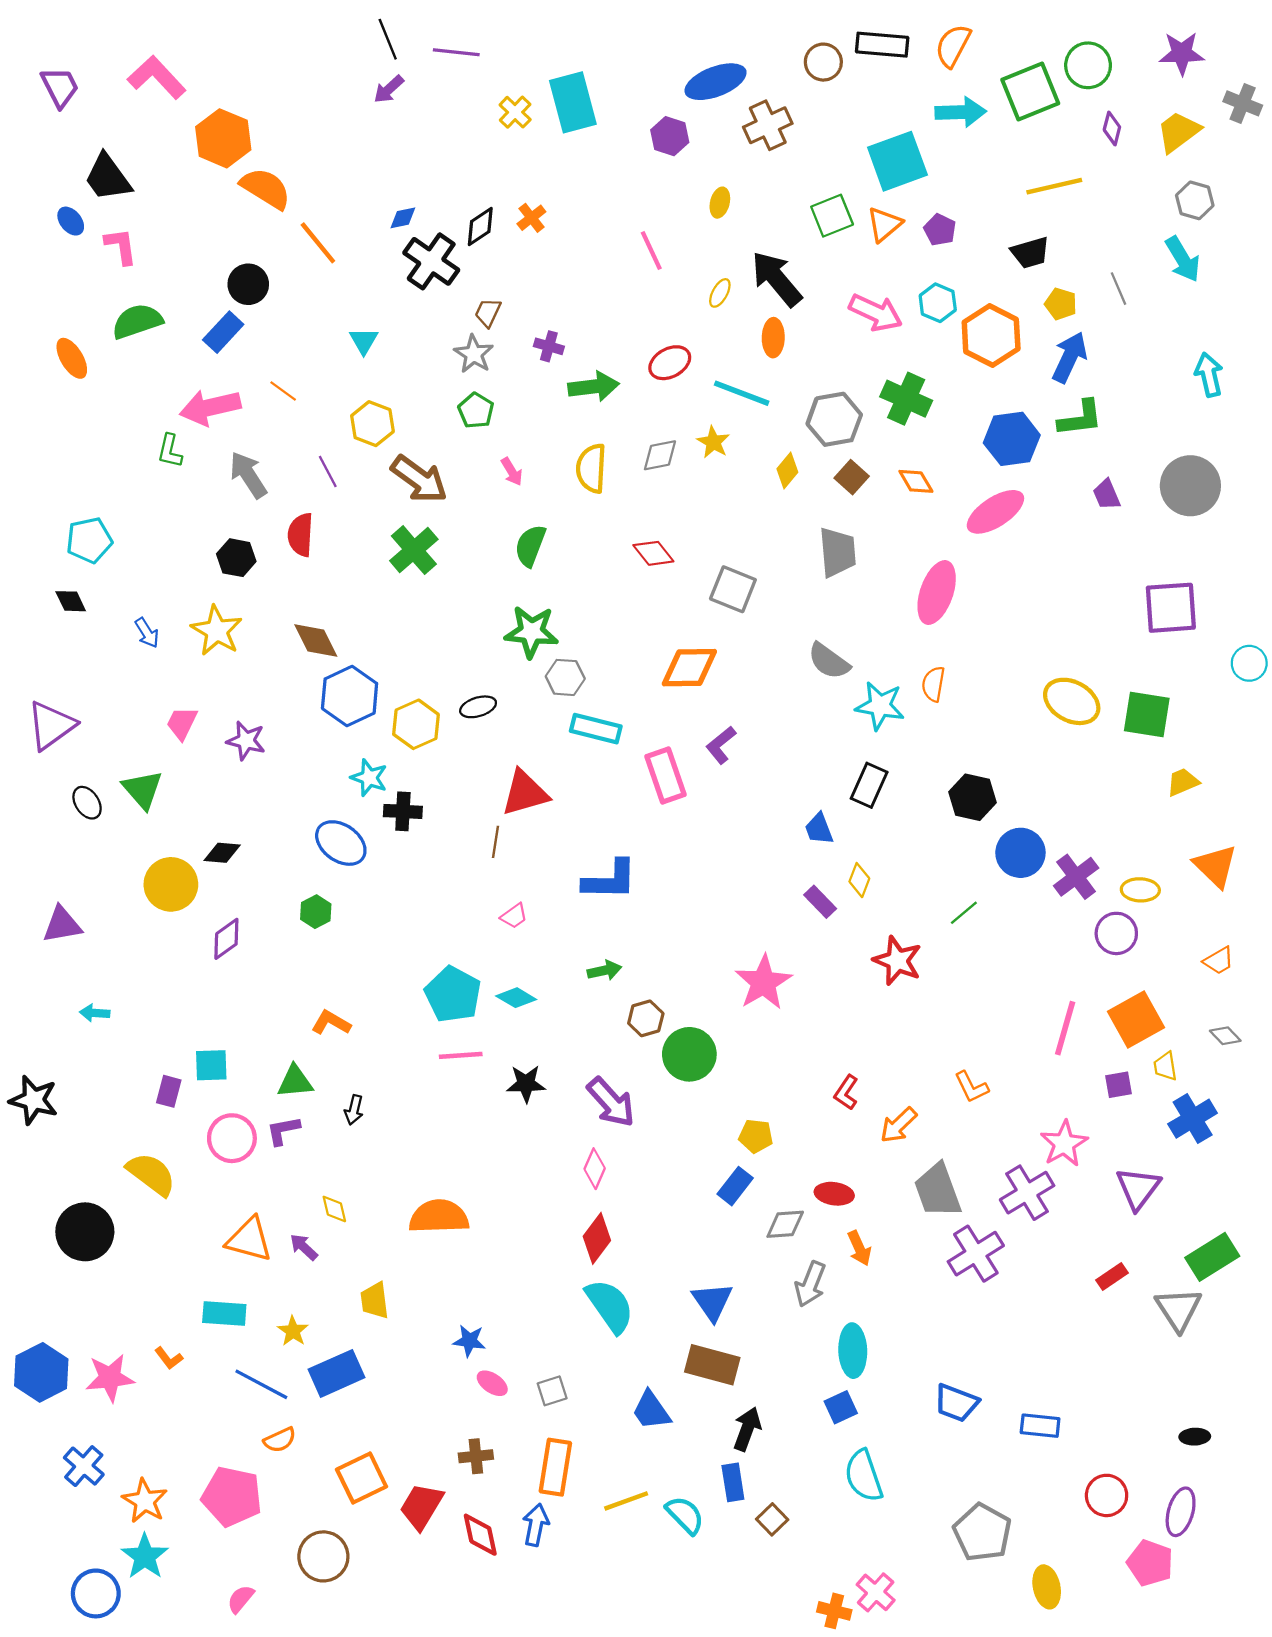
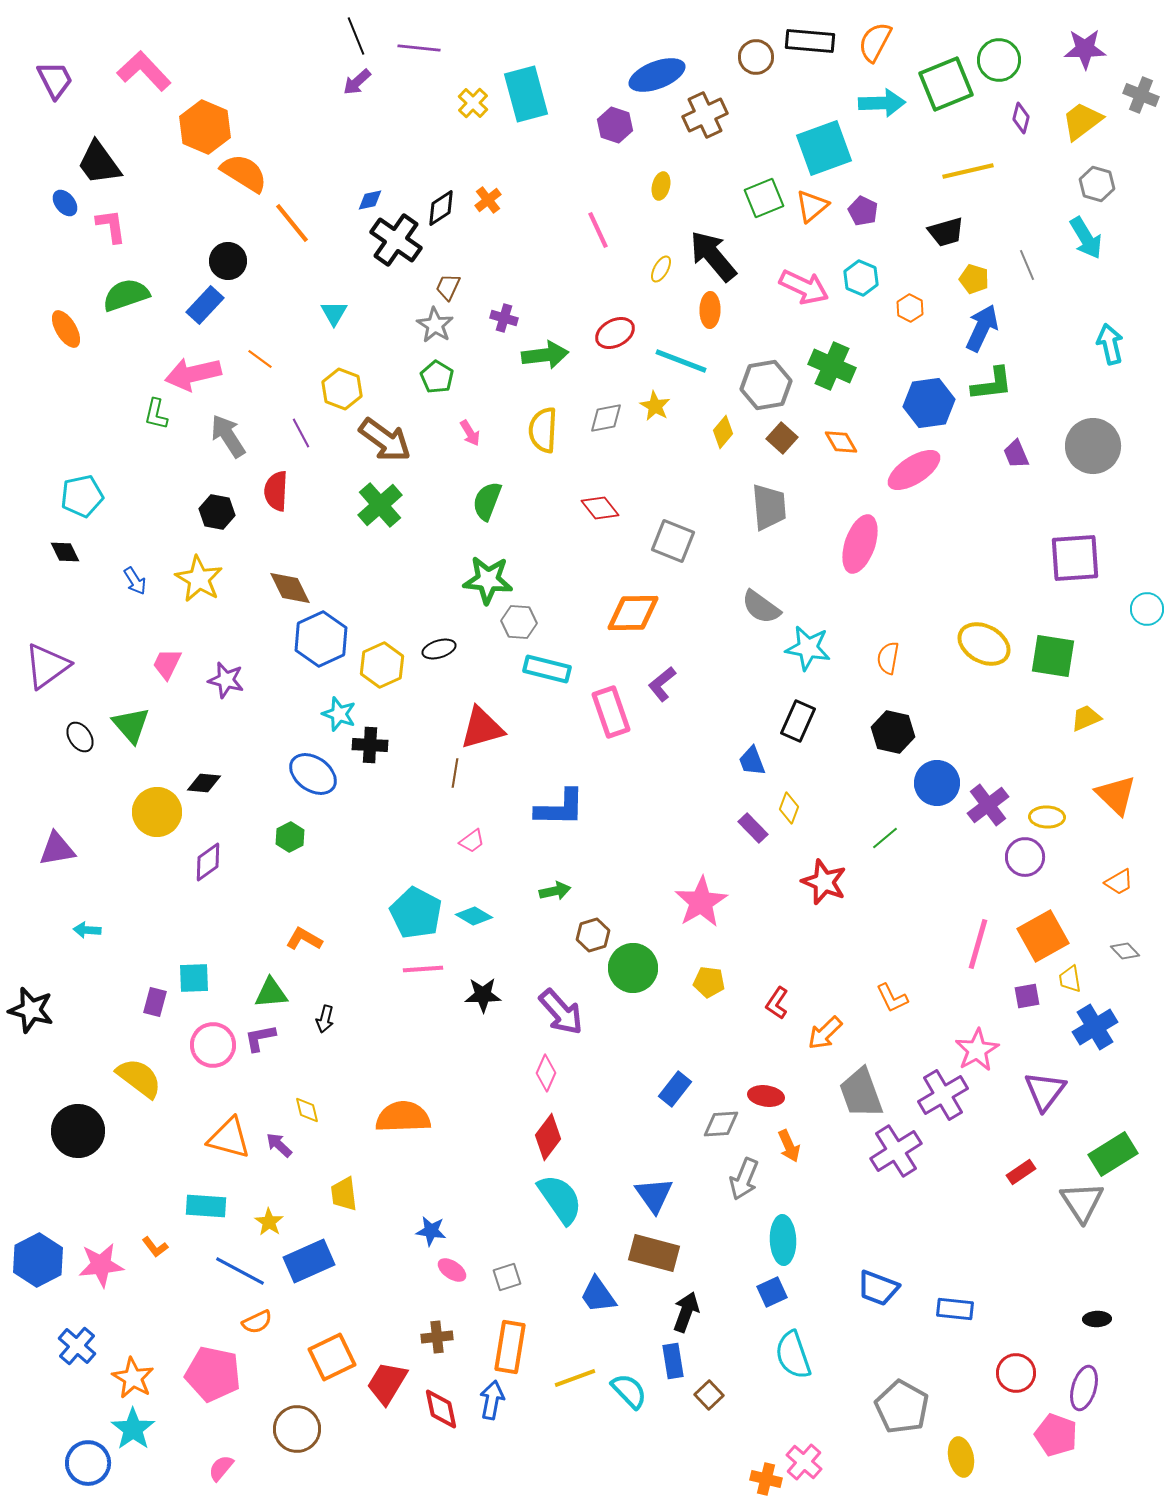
orange hexagon: (991, 335) -> (910, 308), size x0.5
orange semicircle: (933, 684) -> (888, 658), moved
yellow pentagon: (756, 1136) -> (709, 982), moved

